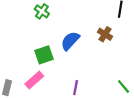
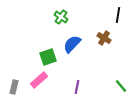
green cross: (42, 11) -> (61, 17), moved

